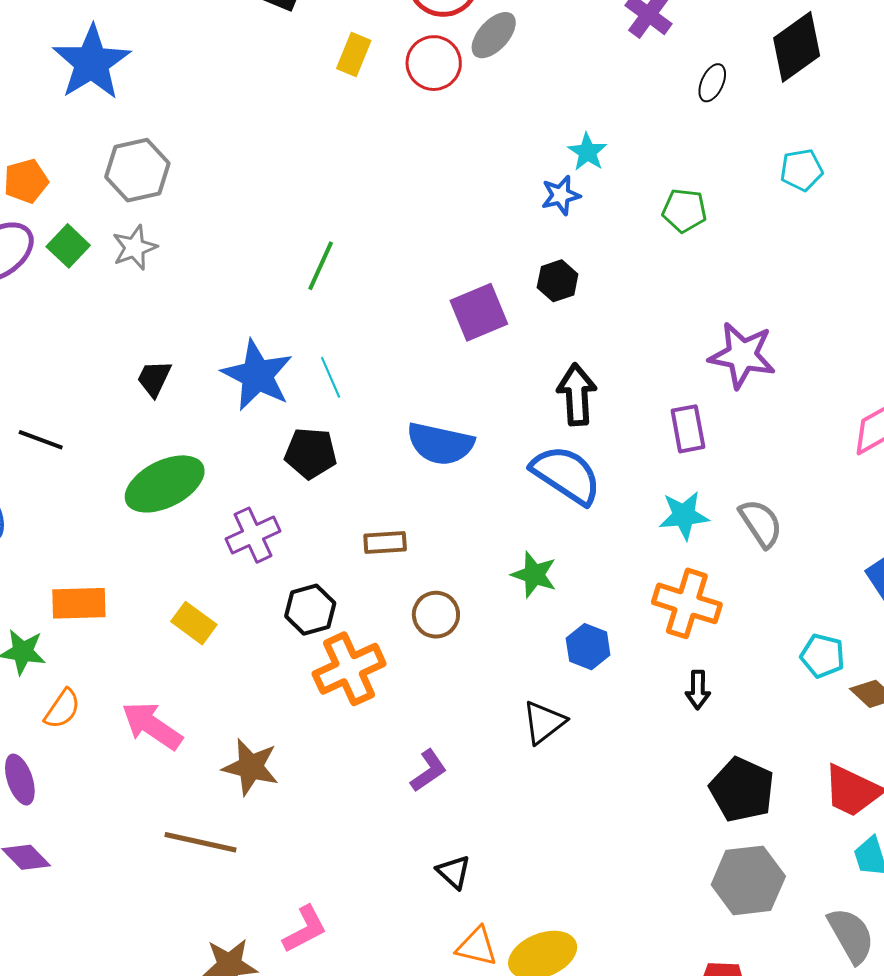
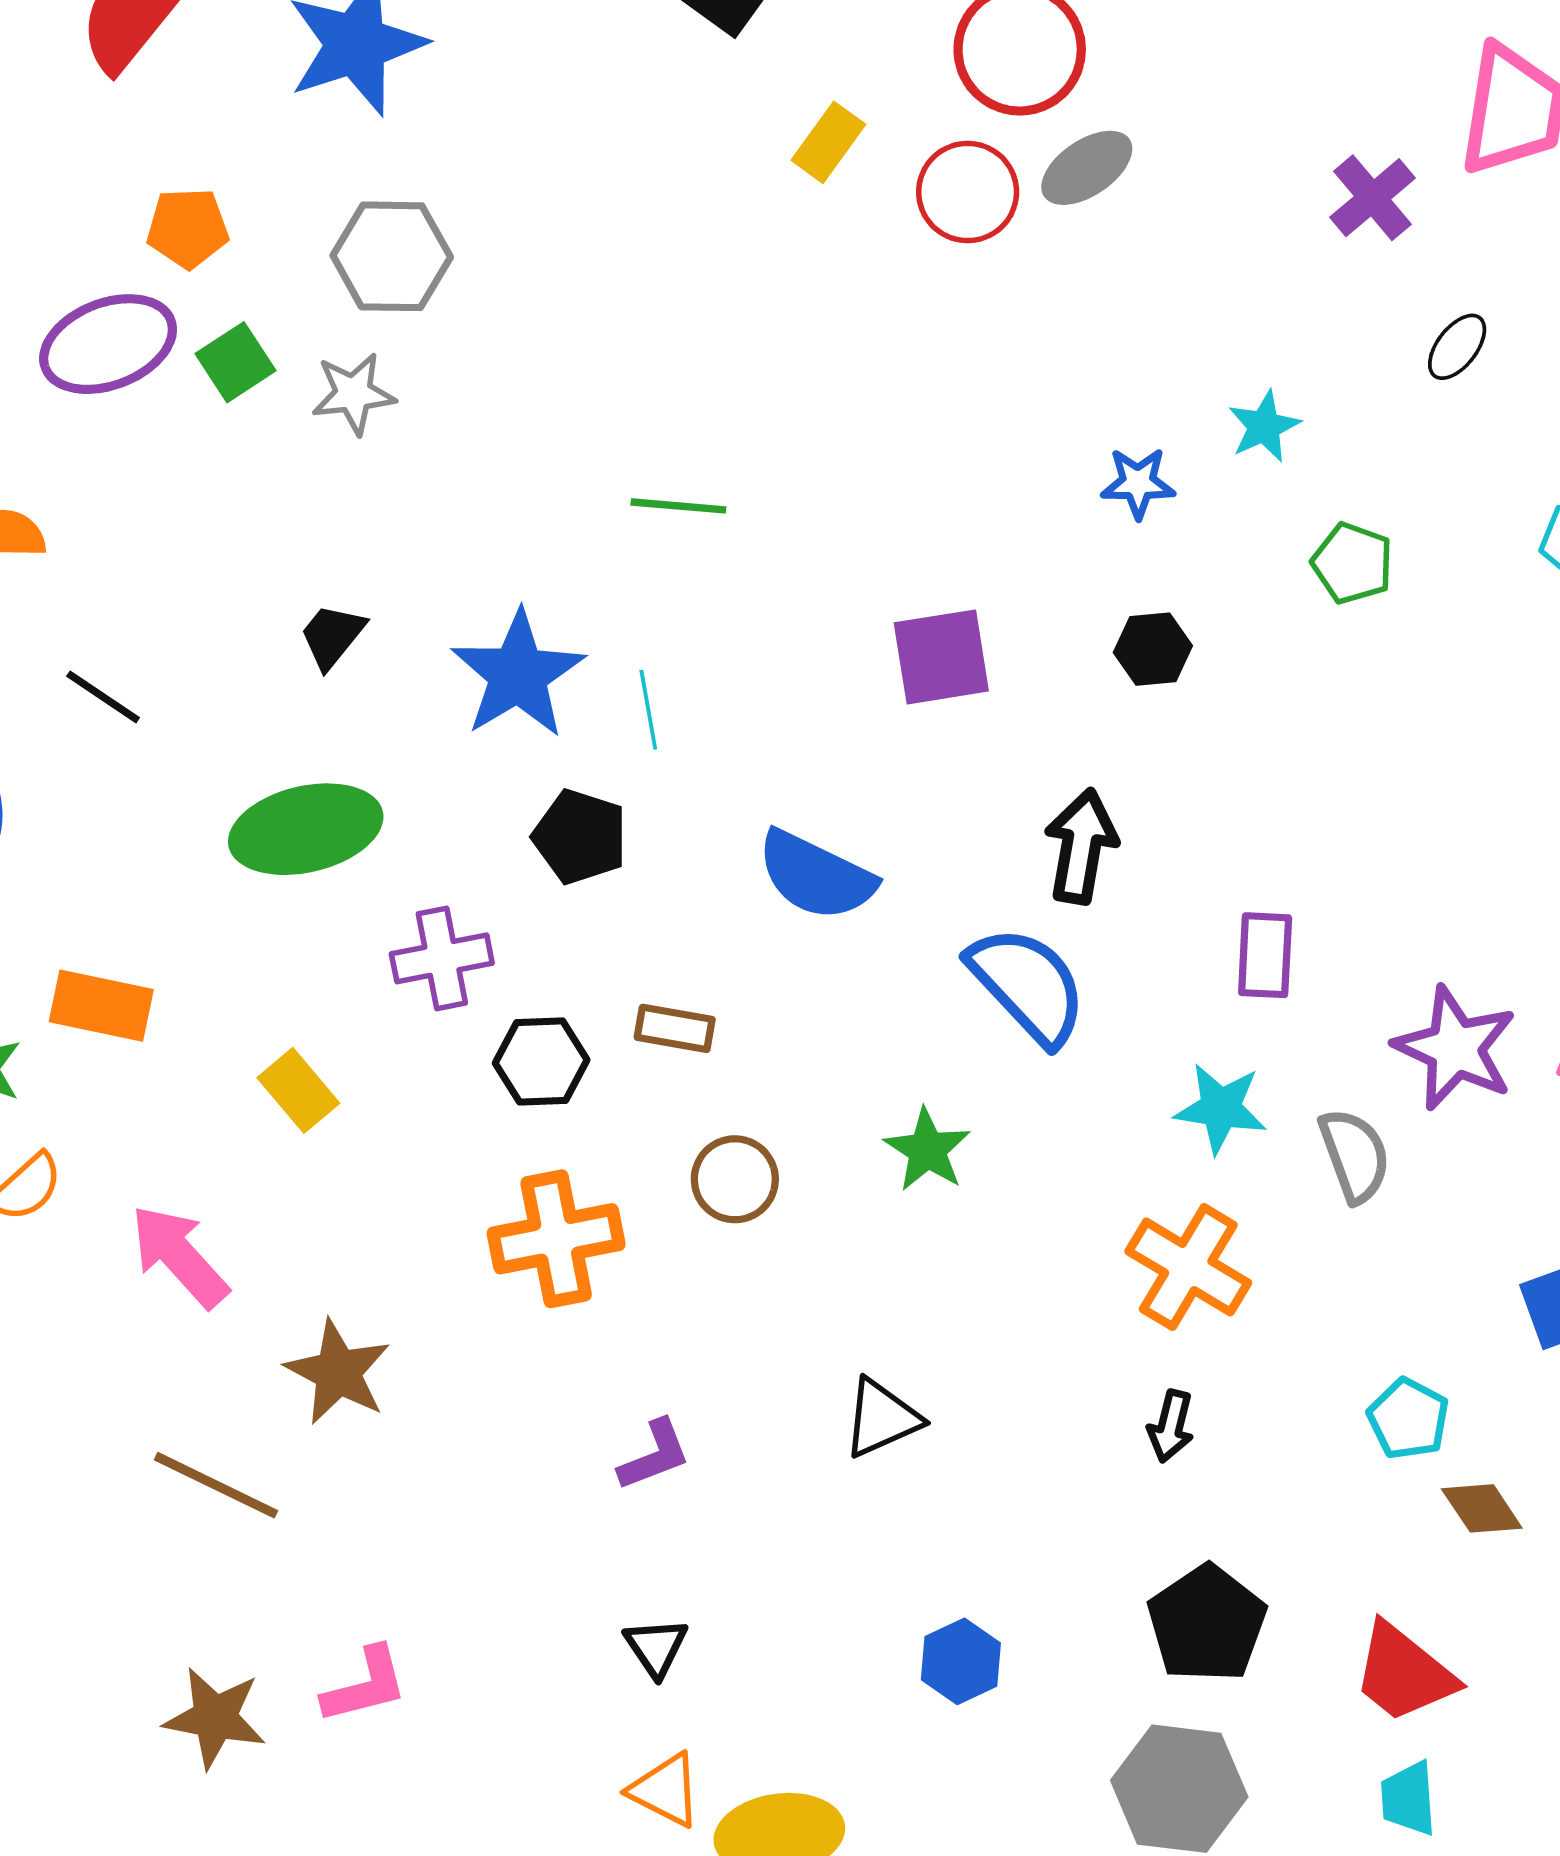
cyan star: (587, 152) -> (1264, 426), moved
green line: (321, 266) -> (678, 506), turned 57
black hexagon: (558, 281) -> (1153, 649), moved
purple star: (742, 355) -> (1455, 1048), moved
black hexagon: (310, 610) -> (541, 1061), moved
blue hexagon: (588, 647) -> (961, 1661), moved

